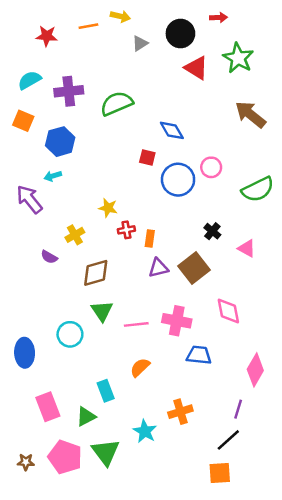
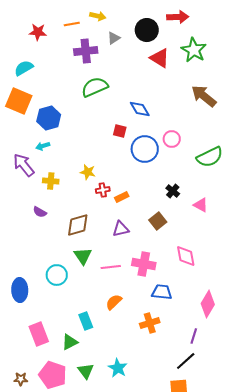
red arrow: (219, 18) -> (178, 17), size x1.5
purple cross: (69, 91) -> (86, 51), moved
orange square: (23, 121) -> (19, 101), size x1.5
yellow cross: (75, 235) -> (51, 181), moved, turned 35
orange rectangle: (150, 239) -> (122, 197), turned 56
purple triangle: (158, 268) -> (121, 229), moved
brown square: (194, 268) -> (158, 221), size x0.7
orange cross: (180, 412) -> (150, 323), moved
cyan star: (145, 431) -> (118, 368), moved
green triangle: (106, 452) -> (86, 371), size x0.7

